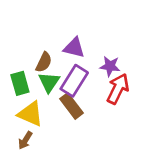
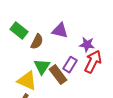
purple rectangle: (74, 81) -> (70, 65), moved, size x0.7
green triangle: (49, 82) -> (42, 67), moved
green rectangle: (20, 83) -> (19, 31), moved, turned -36

